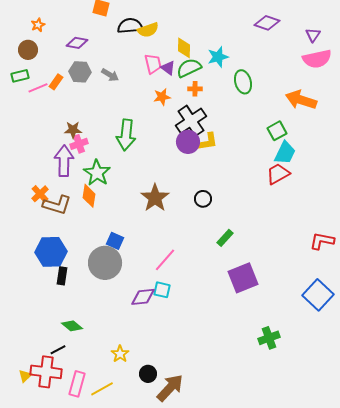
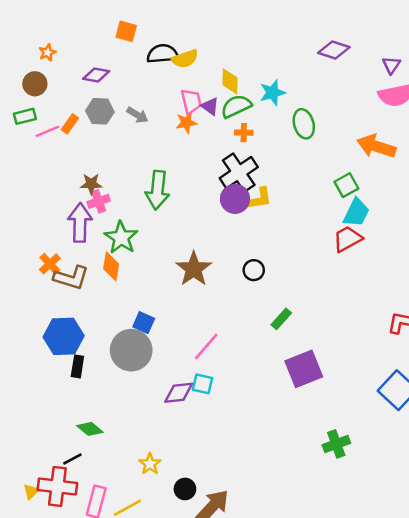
orange star: (162, 97) -> (186, 123), moved

